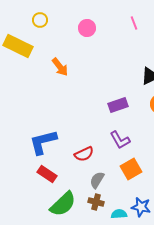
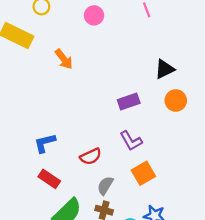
blue L-shape: (43, 142) -> (45, 143), size x0.7

